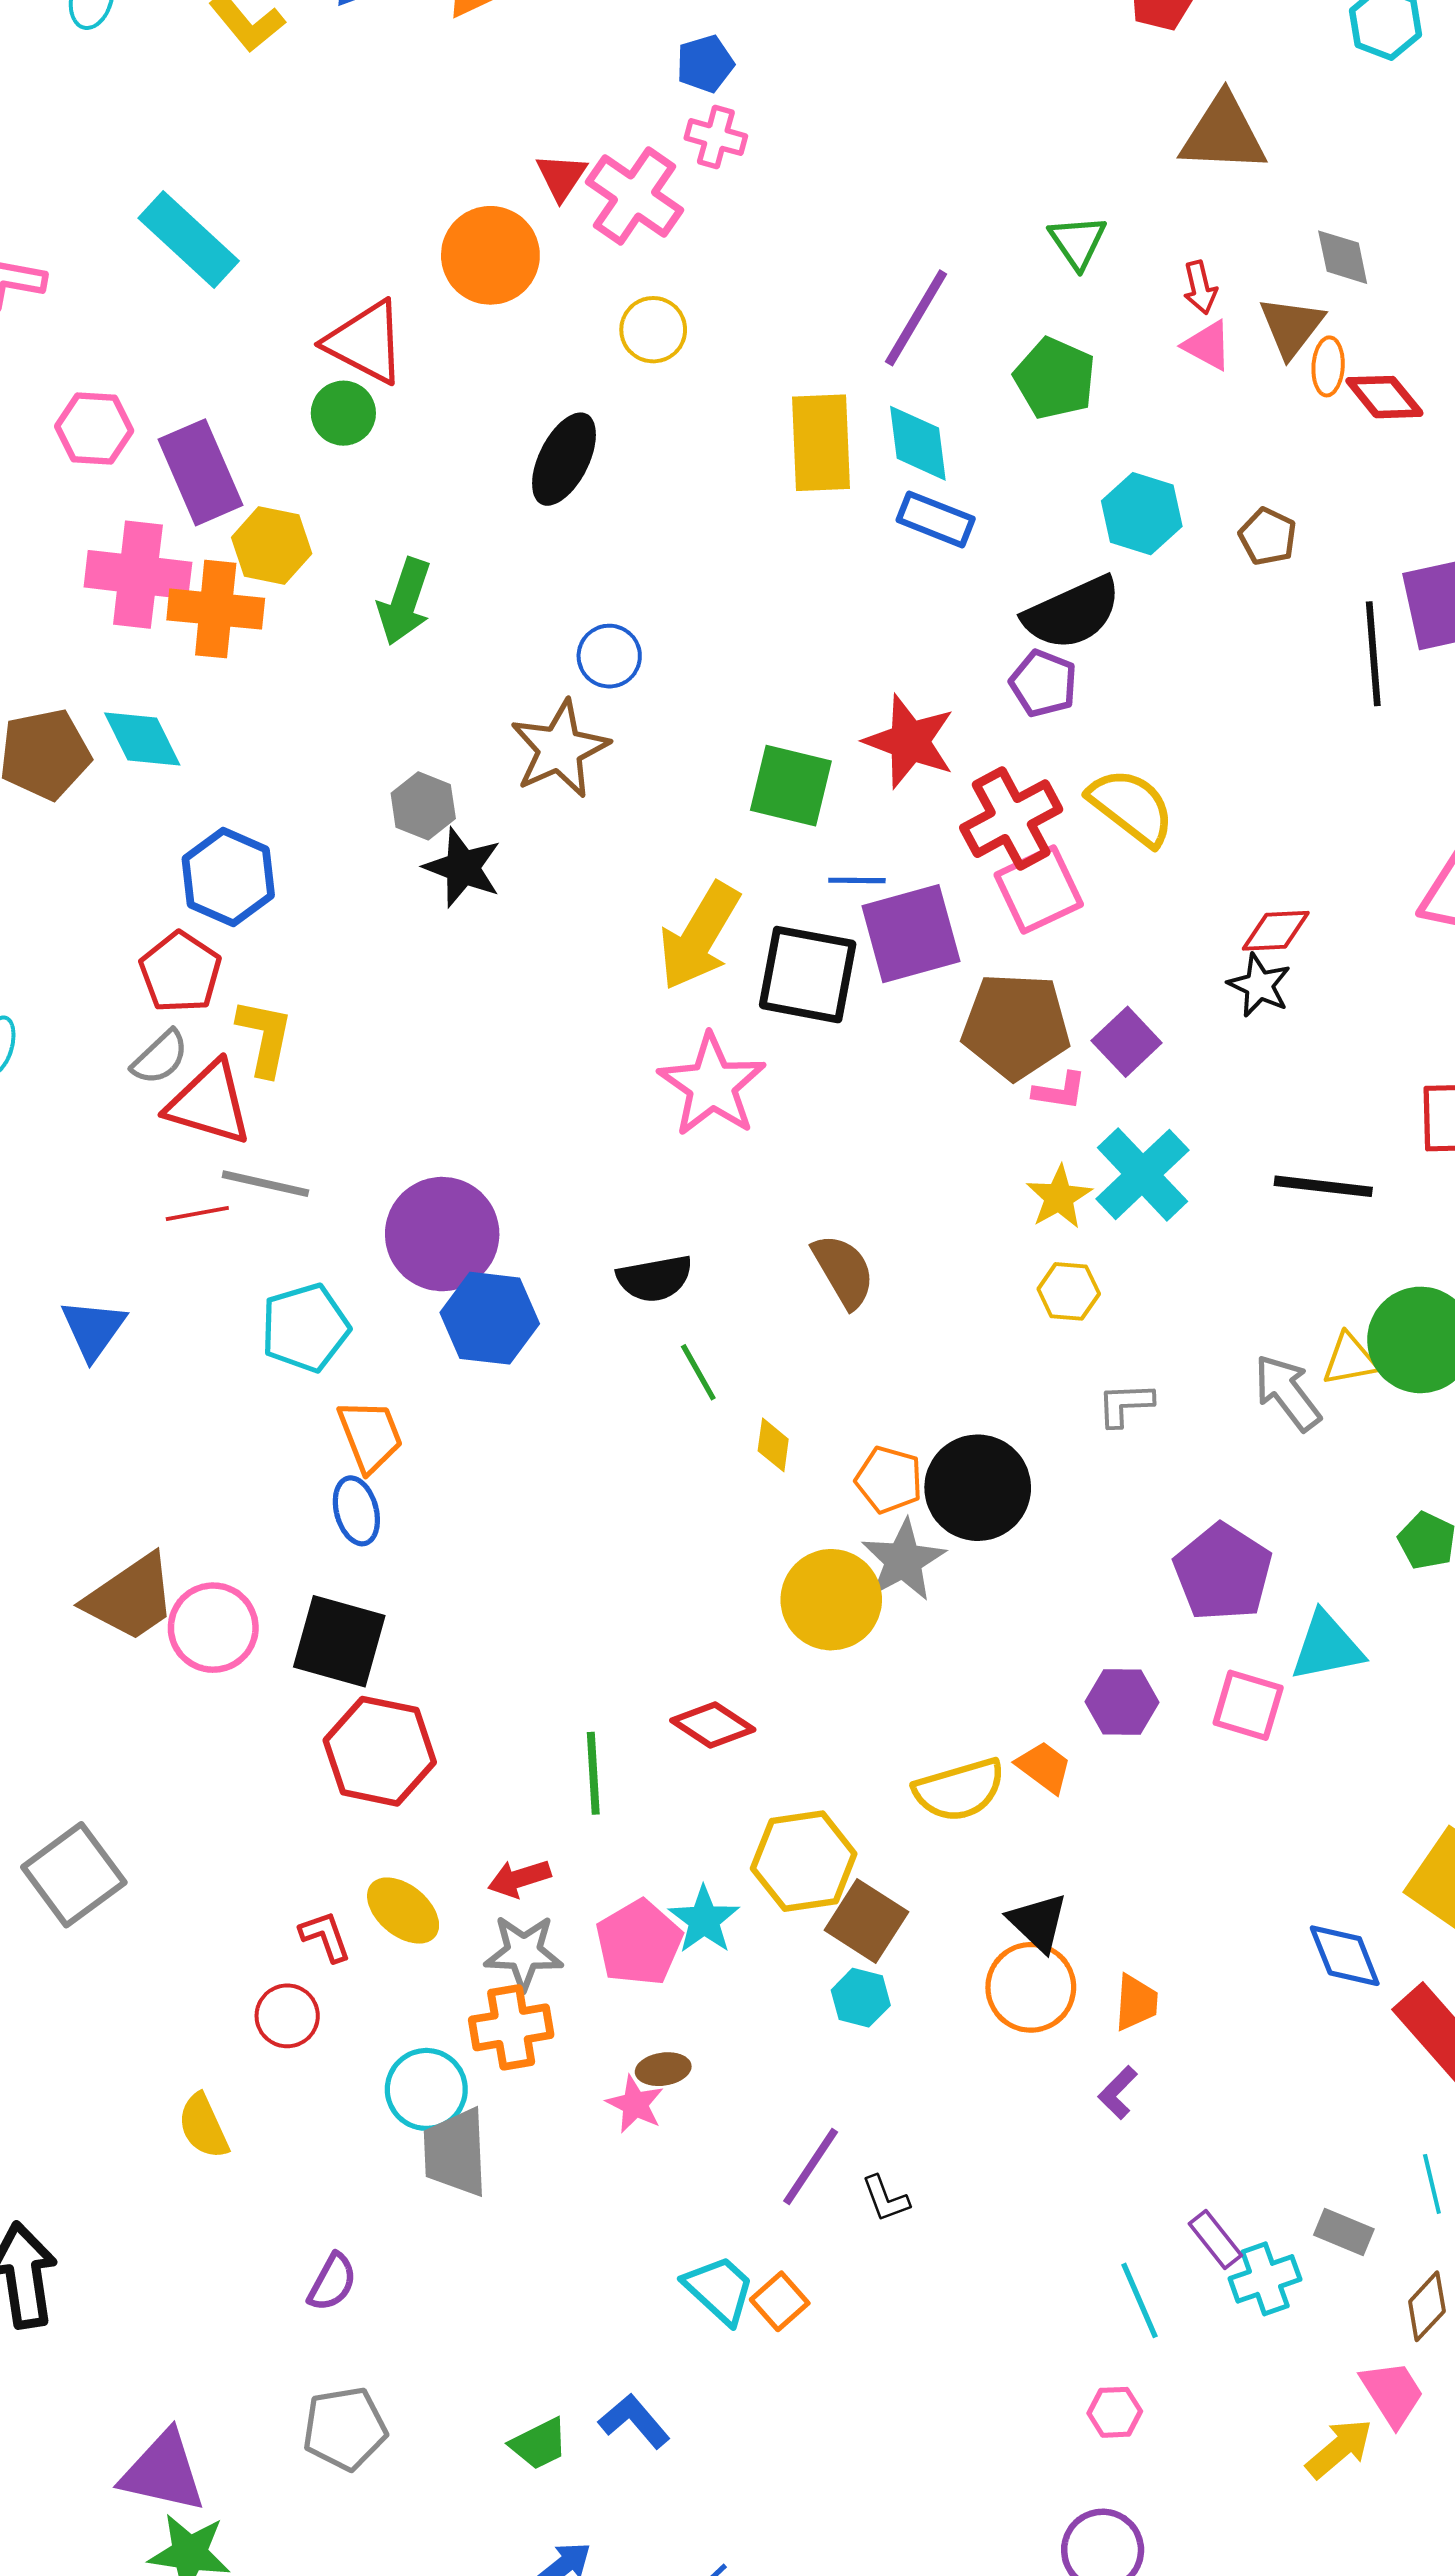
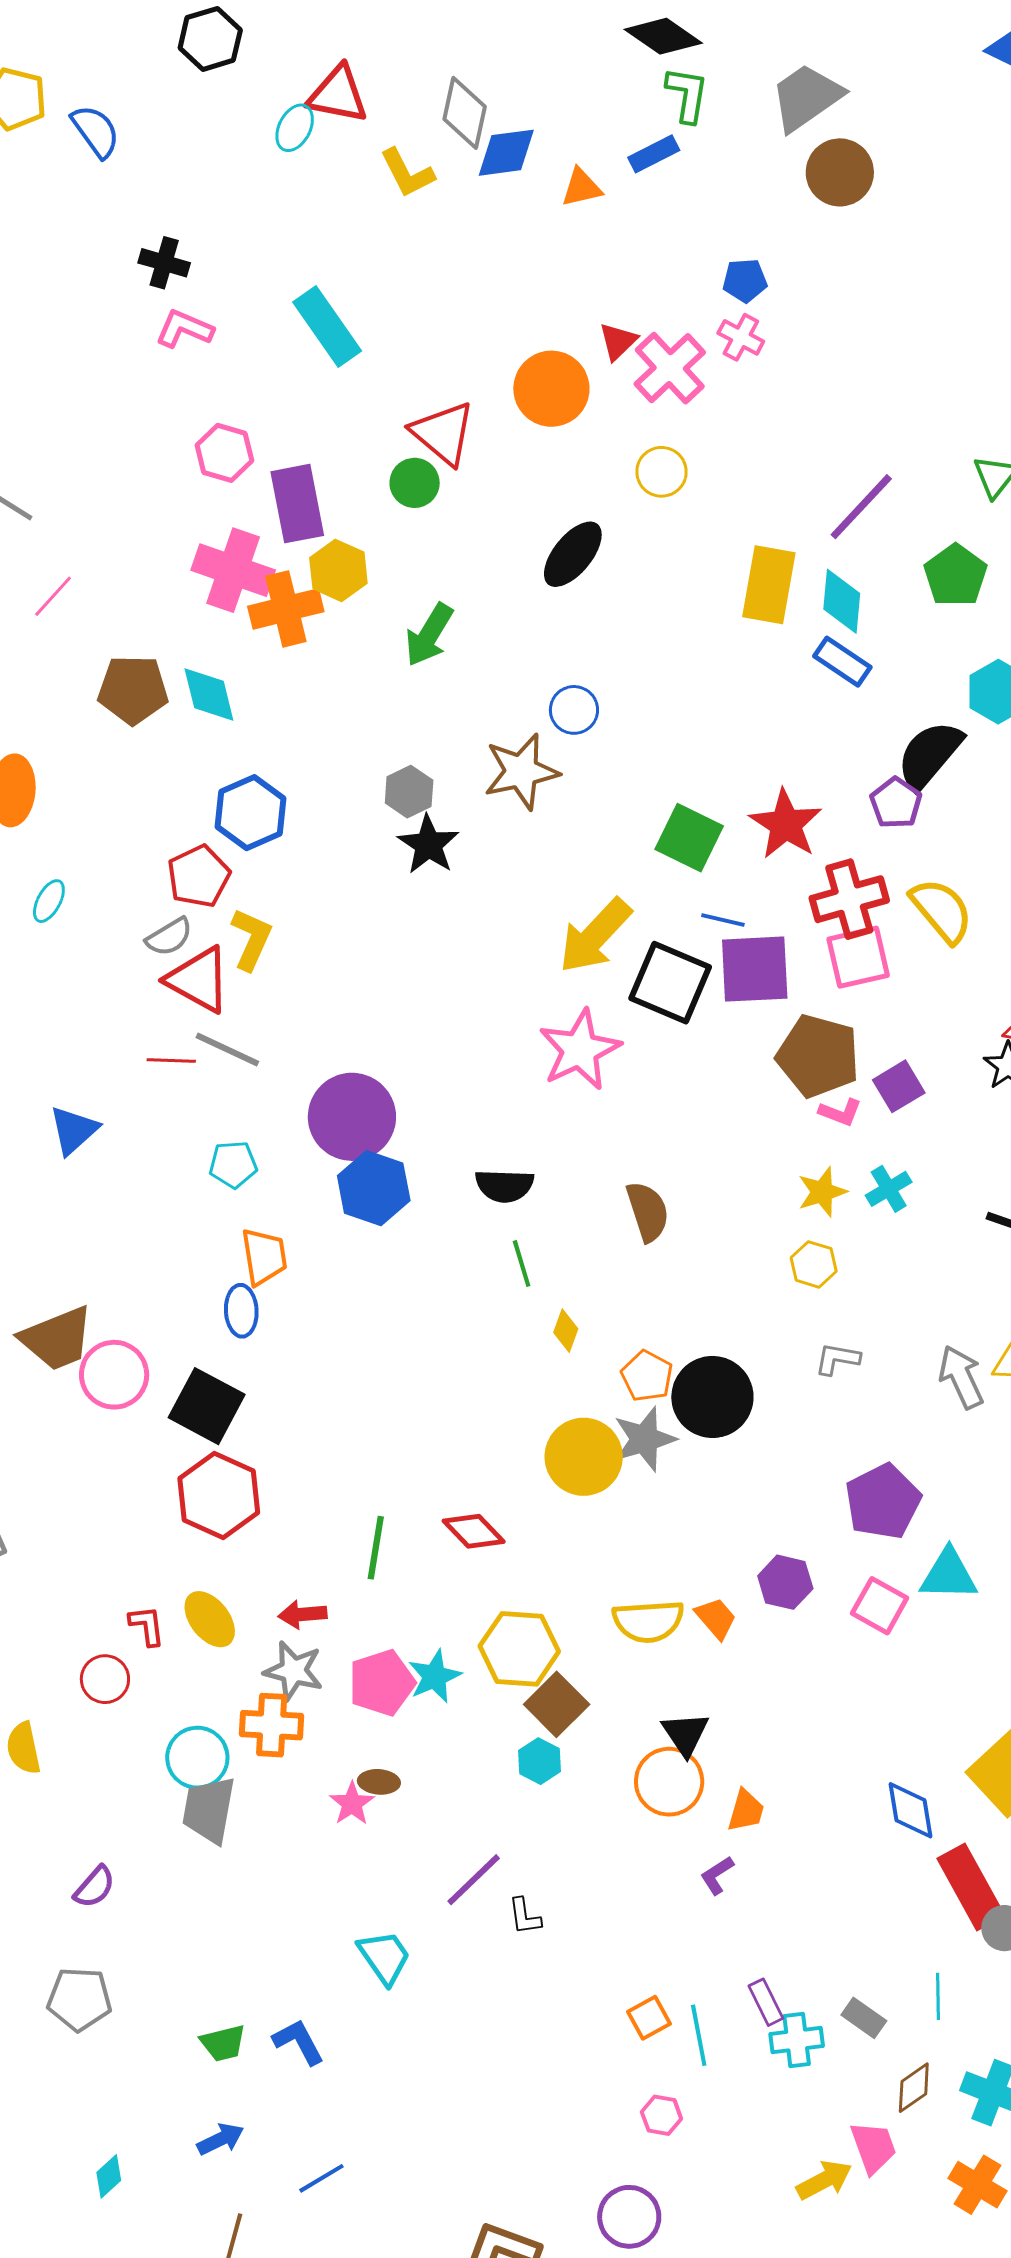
orange cross: (216, 609) -> (286, 609), turned -32
black semicircle: (1072, 613) -> (929, 755), turned 142
cyan cross: (1142, 1174) -> (889, 1189), size x0.6
cyan pentagon: (305, 1328) -> (233, 1164), size x0.7
orange square: (780, 2301) -> (649, 2018), moved

